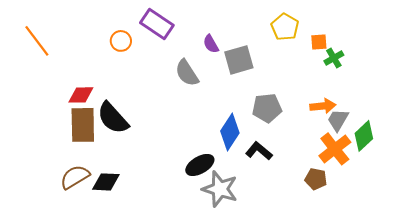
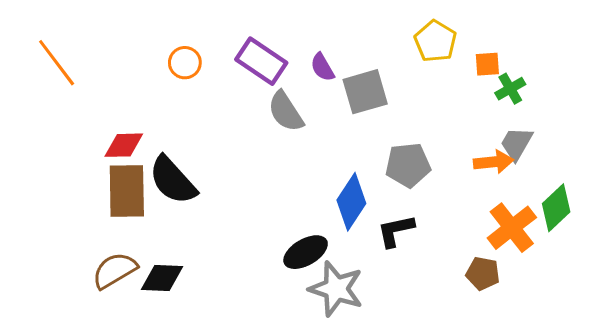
purple rectangle: (157, 24) -> (261, 61), moved
gray trapezoid: (338, 120) -> (516, 144), moved
black L-shape: (259, 151) -> (396, 231), turned -52

